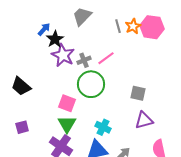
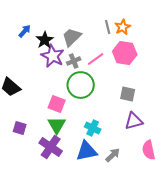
gray trapezoid: (82, 16) -> (72, 37), moved
pink hexagon: (152, 27) -> (125, 53), moved
blue arrow: (44, 29) -> (25, 31), moved
purple square: (22, 127) -> (20, 128), moved, turned 32

